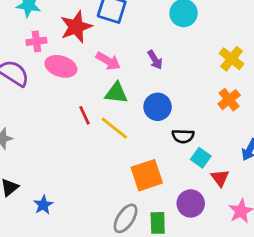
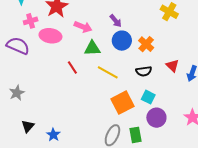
orange cross: (229, 100) -> (146, 44), moved
blue circle: (158, 107) -> (122, 41), moved
yellow line: (114, 128) -> (108, 72), moved
cyan square: (201, 158) -> (148, 97), moved
red triangle: (220, 178) -> (172, 66), moved

